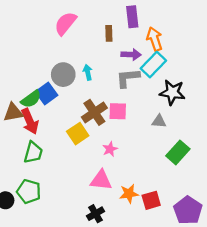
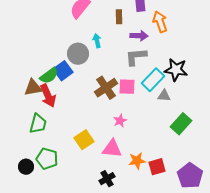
cyan rectangle: (153, 65) -> (153, 80), moved
cyan arrow: (88, 72) -> (97, 41), moved
yellow square: (78, 134) -> (84, 140), moved
green trapezoid: (33, 152) -> (38, 124), moved

